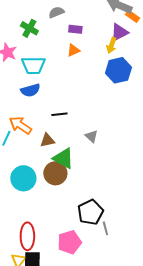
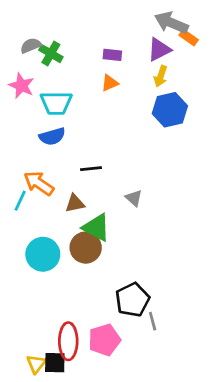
gray semicircle: (56, 12) -> (31, 45), moved
purple triangle: (119, 32) -> (159, 50), moved
red ellipse: (27, 236) -> (68, 341), moved

